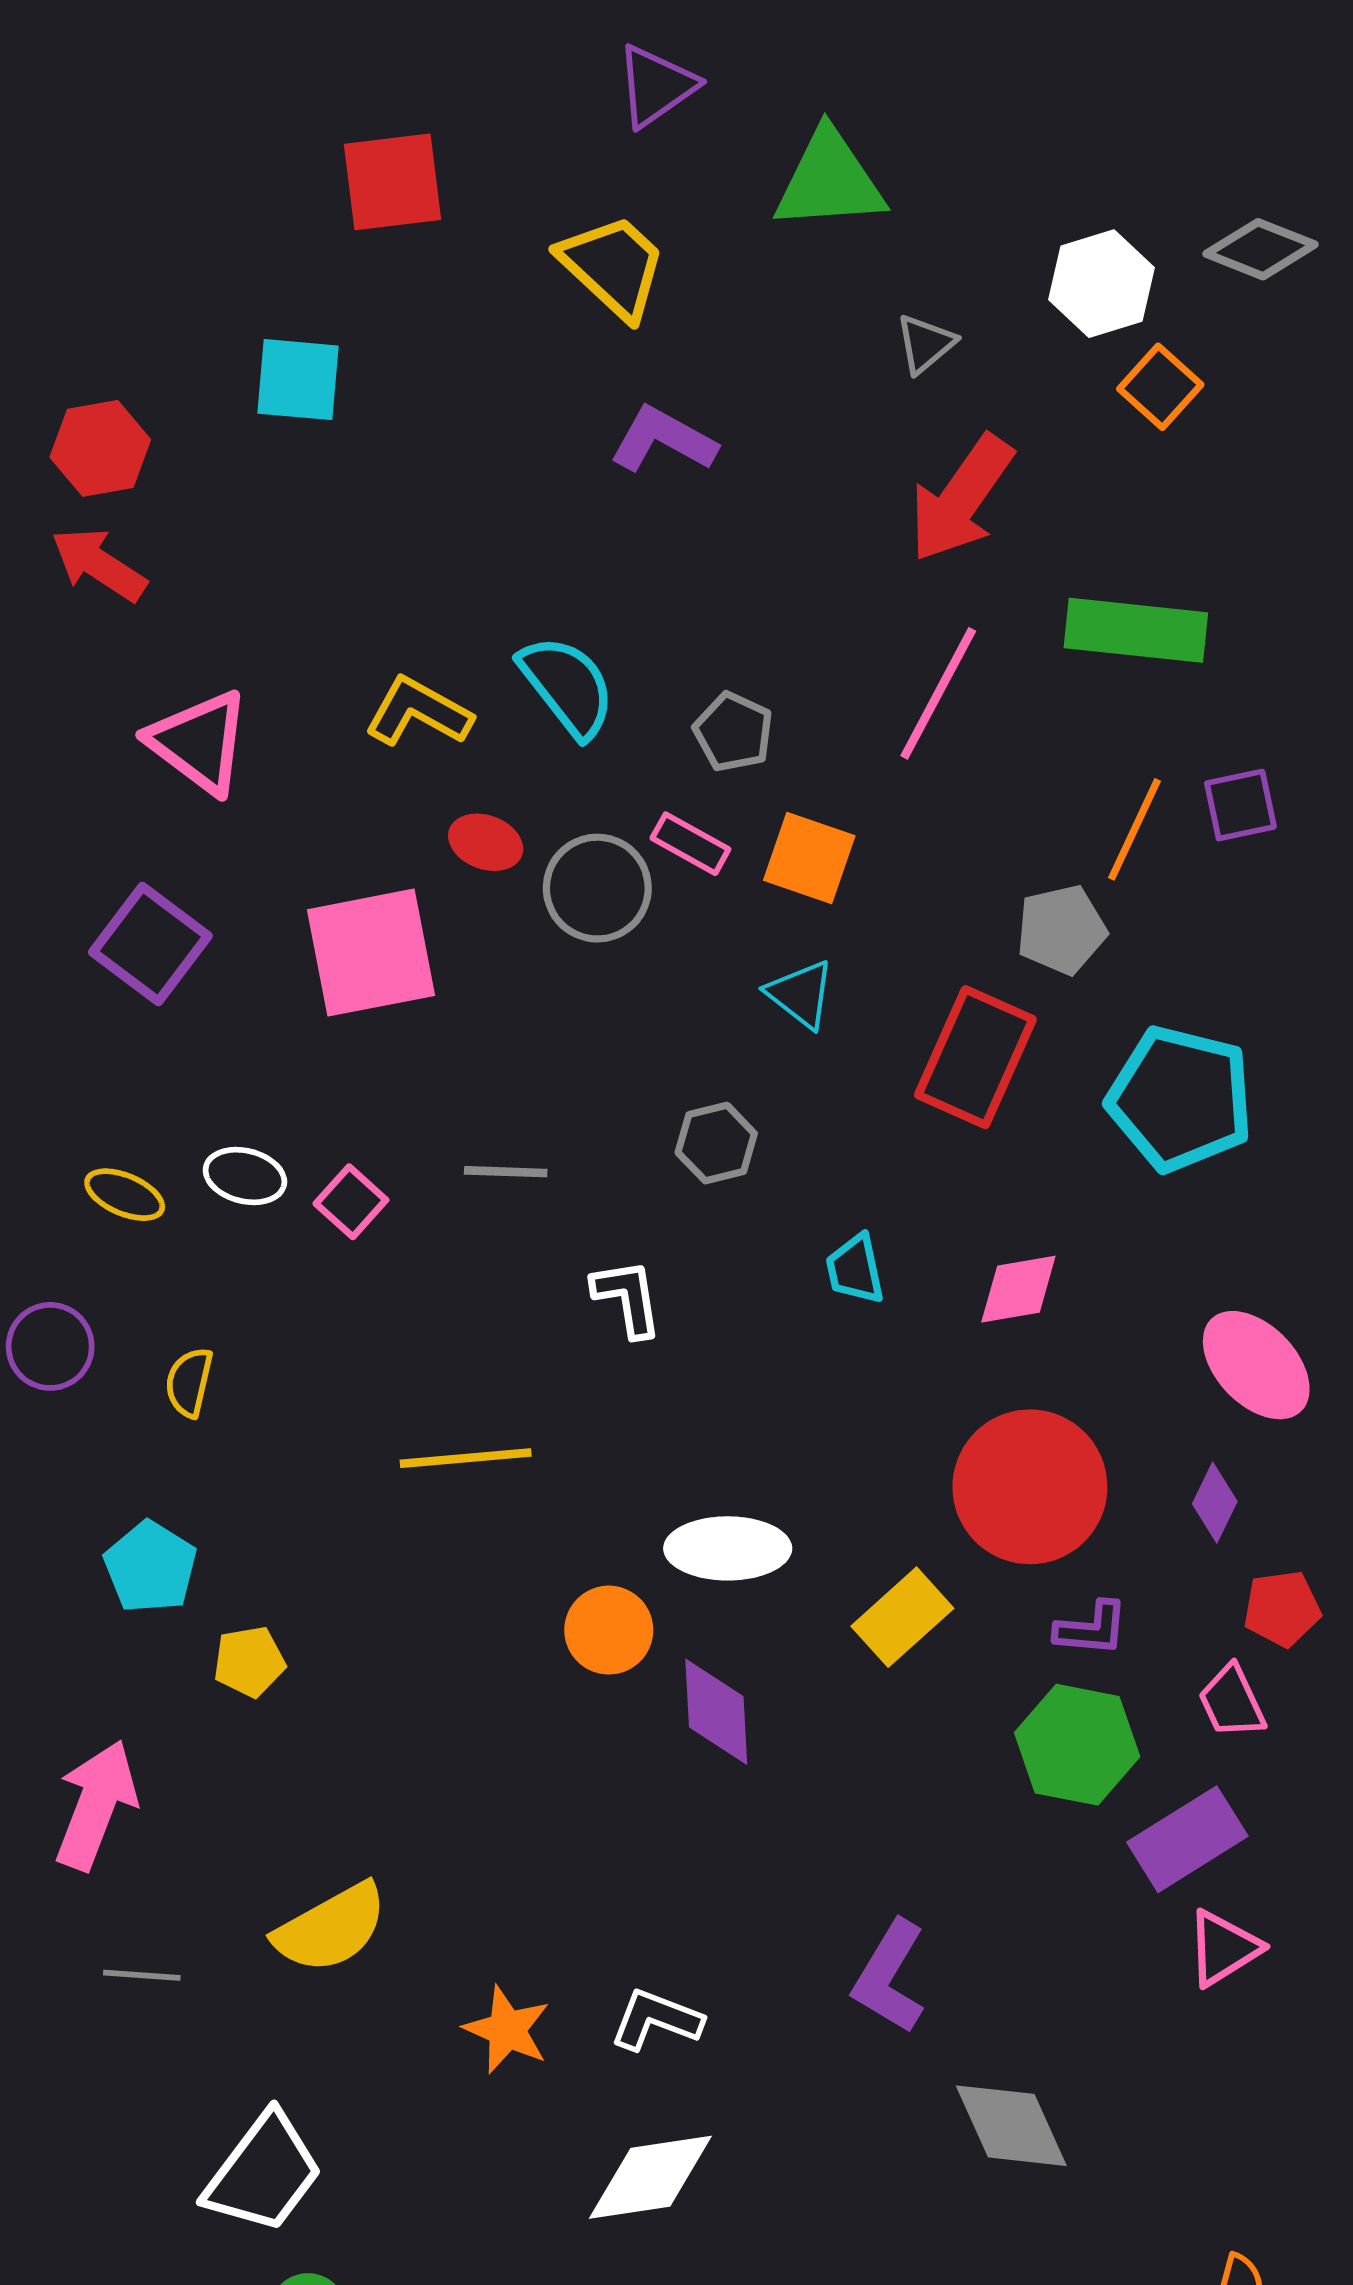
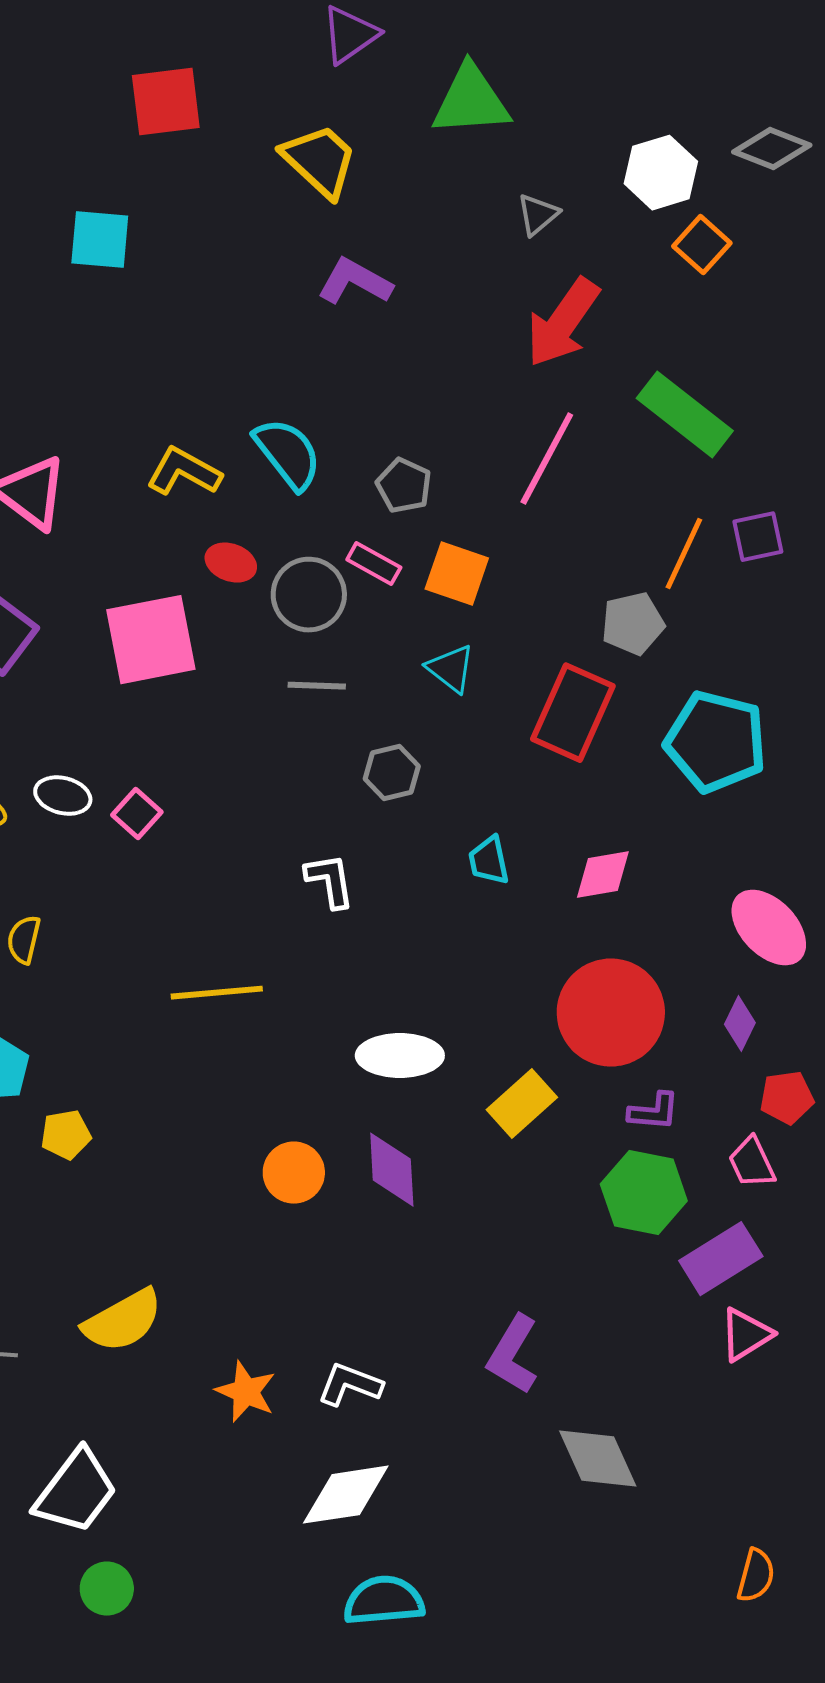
green rectangle: (1136, 630) -> (685, 415), turned 32
gray line: (506, 1172) -> (317, 686), moved
orange circle: (609, 1630) -> (294, 1173), moved

